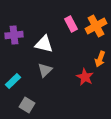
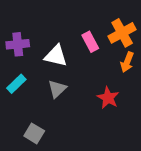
pink rectangle: (71, 24) -> (90, 42), moved
orange arrow: (100, 59) -> (127, 62), moved
cyan rectangle: (13, 81) -> (16, 84), moved

